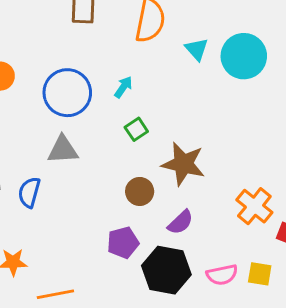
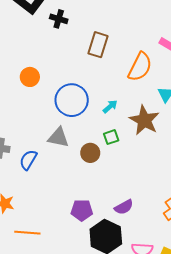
brown star: (183, 164) -> (144, 120), moved
brown circle: (140, 191) -> (90, 153), moved

